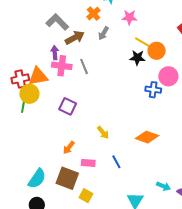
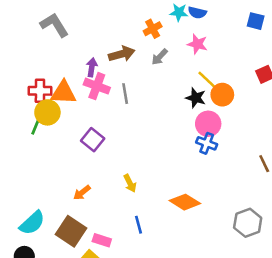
gray L-shape: (57, 22) -> (54, 25), moved
pink circle: (168, 76) -> (208, 124), moved
pink rectangle: (88, 163) -> (102, 240), moved

